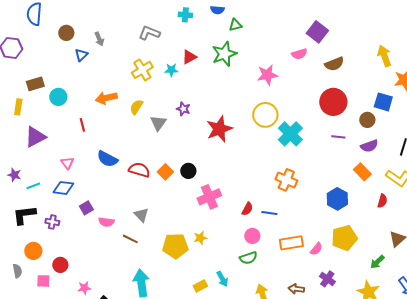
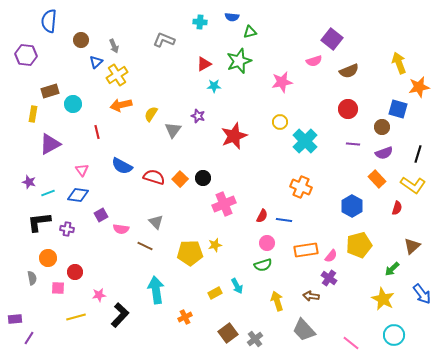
yellow cross: (142, 70) -> (117, 75), moved
cyan star: (171, 70) -> (214, 86), moved
red circle: (333, 102) -> (348, 109), size x0.7
yellow circle: (265, 115) -> (280, 122), size x0.6
purple cross: (327, 279) -> (329, 278), moved

